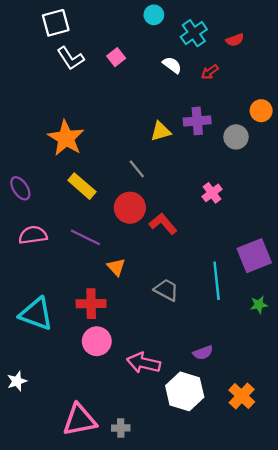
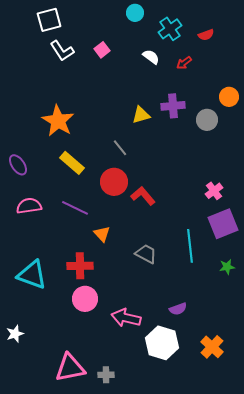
pink cross: (212, 193) -> (214, 191), moved

